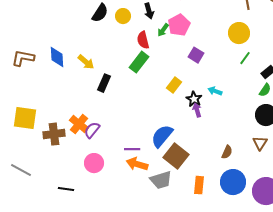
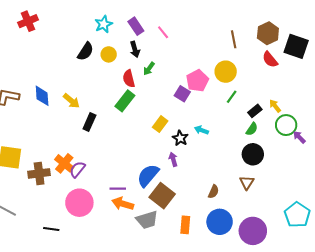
pink pentagon: (179, 25) -> (197, 81), moved
purple arrow: (197, 110) -> (173, 159), moved
pink circle: (94, 163) -> (79, 203), size x1.4

